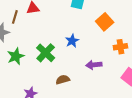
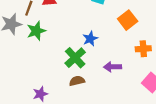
green cross: (46, 53) -> (75, 58), moved
green star: (16, 56) -> (36, 31), moved

